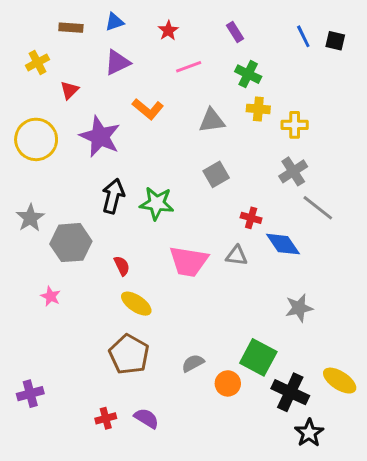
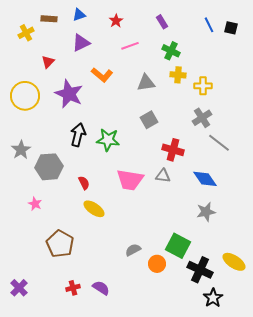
yellow cross: (38, 62) -> (26, 33), moved
red cross: (251, 218) -> (173, 150), size x1.5
blue diamond: (283, 244) -> (205, 179), moved
brown pentagon: (129, 354) -> (60, 244), moved
purple cross: (30, 394) -> (19, 288), moved, turned -30

